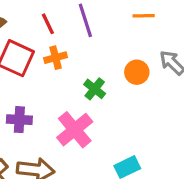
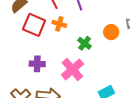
orange cross: (56, 58) -> (59, 24), turned 32

